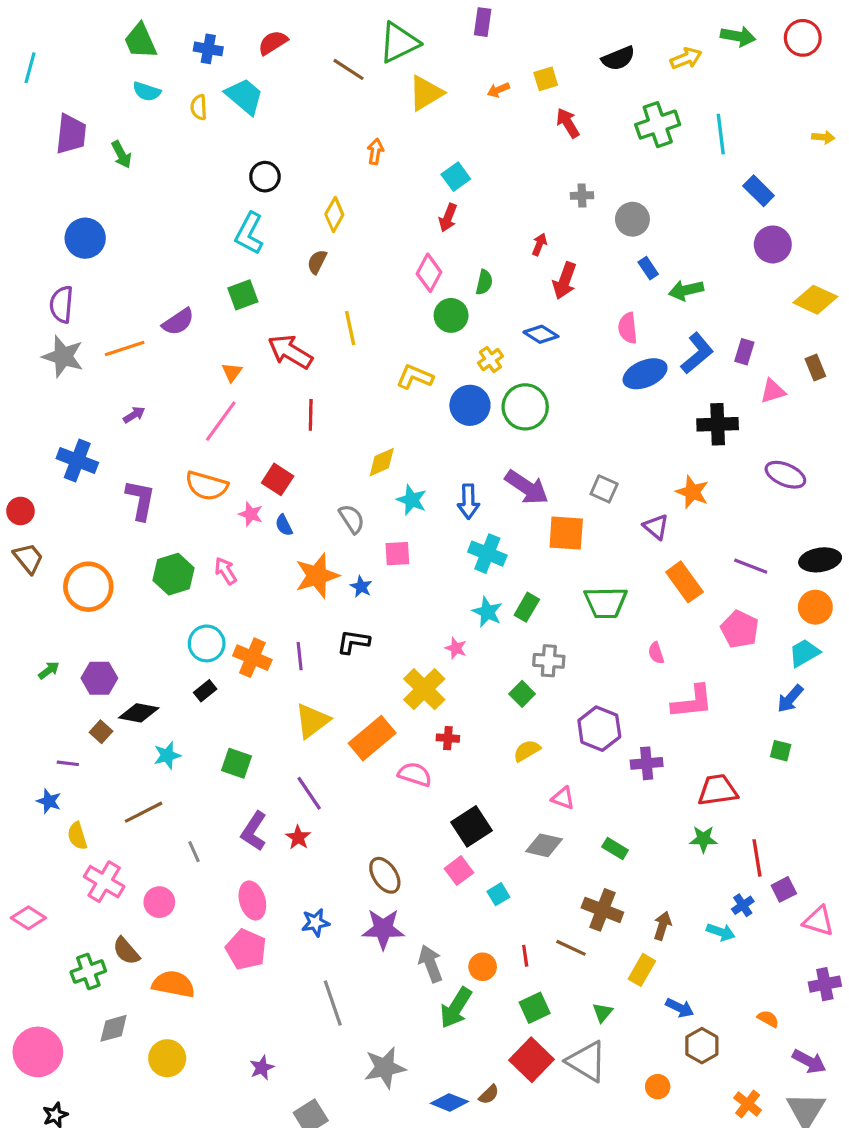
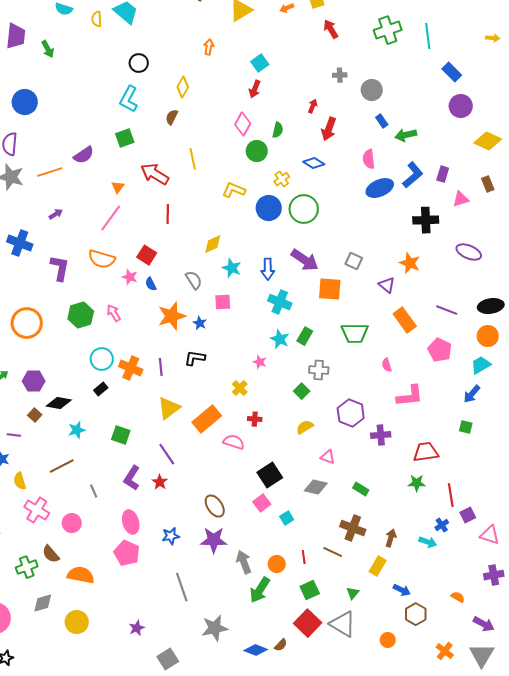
yellow cross: (424, 689) -> (240, 388), size x0.6

